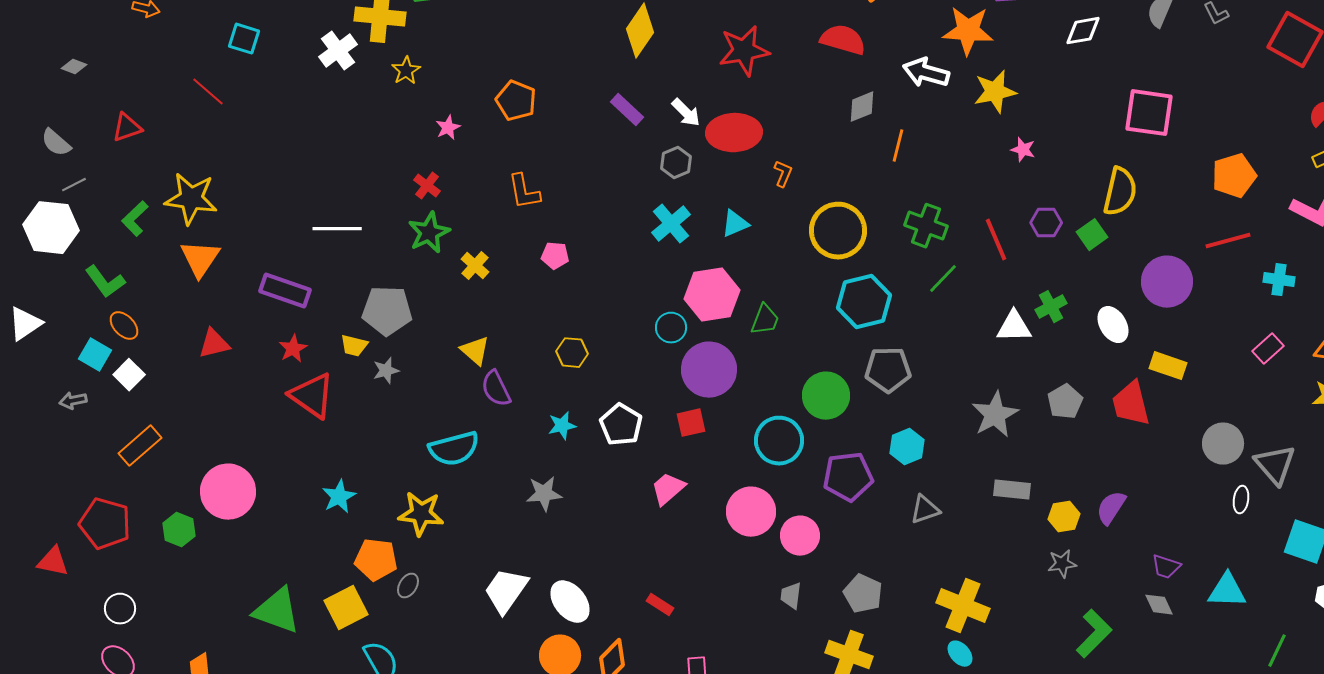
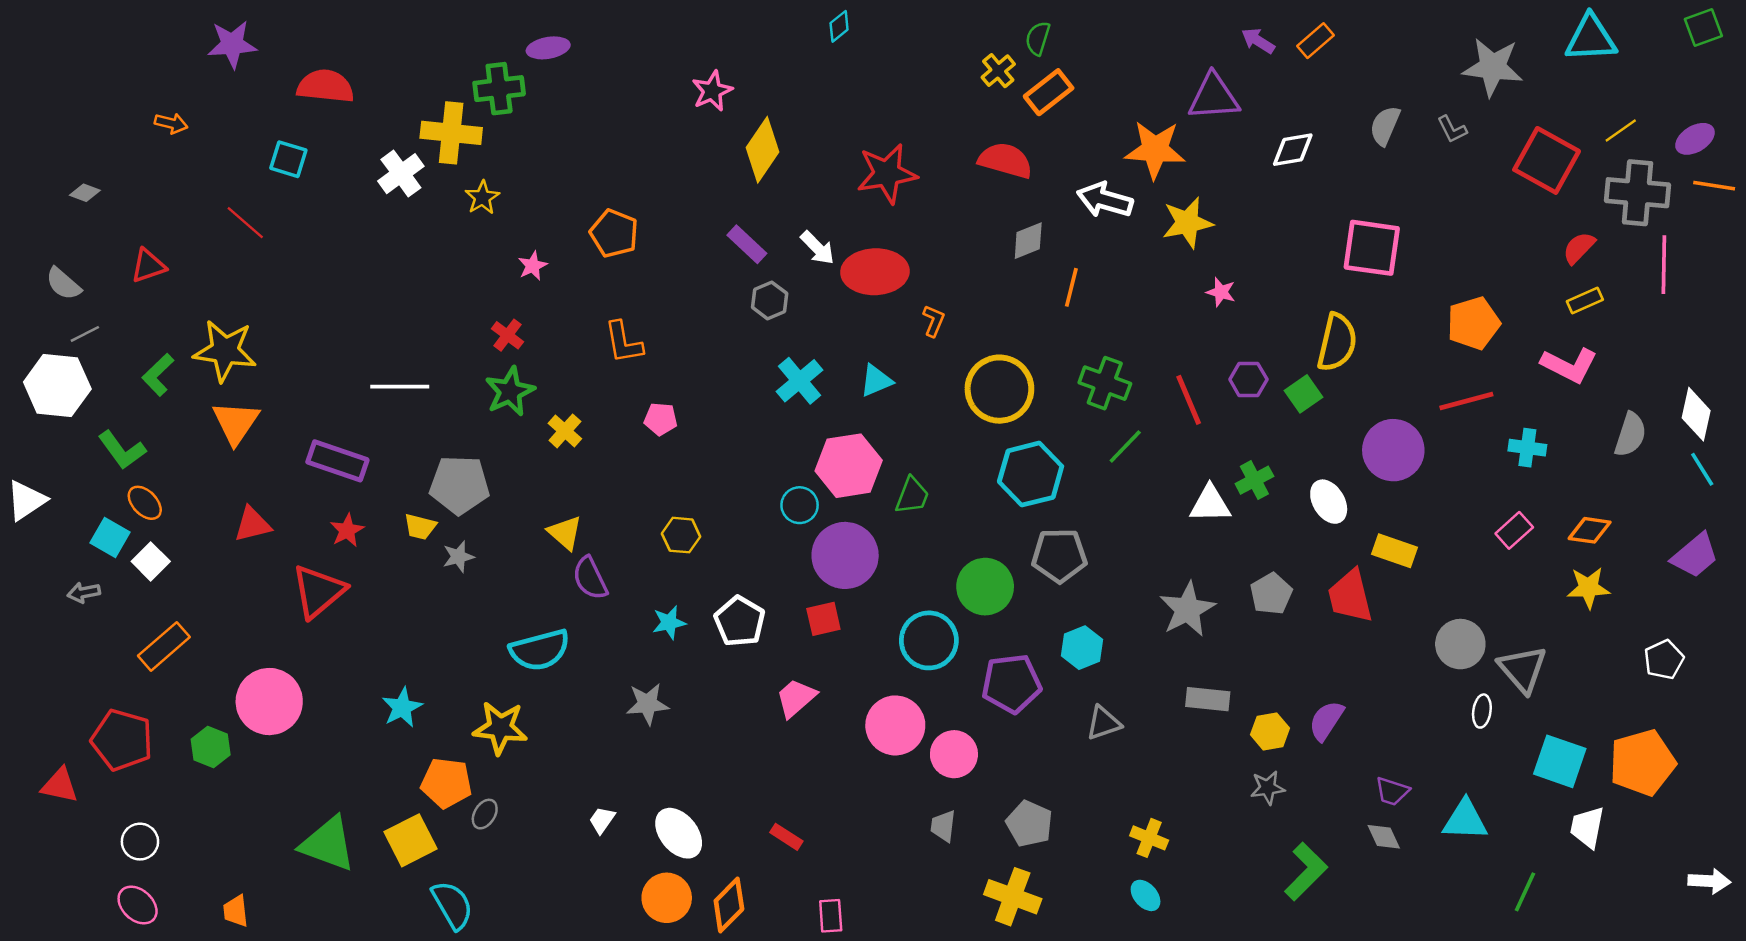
gray hexagon: (676, 163) -> (770, 300), moved
red triangle: (312, 396) -> (318, 591), moved, turned 45
white trapezoid: (506, 591) -> (602, 820), size x0.5
yellow cross: (963, 606) -> (1149, 838), size x0.6

